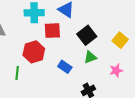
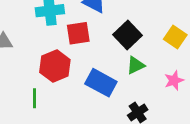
blue rectangle: (65, 67) -> (101, 83), size x1.5

